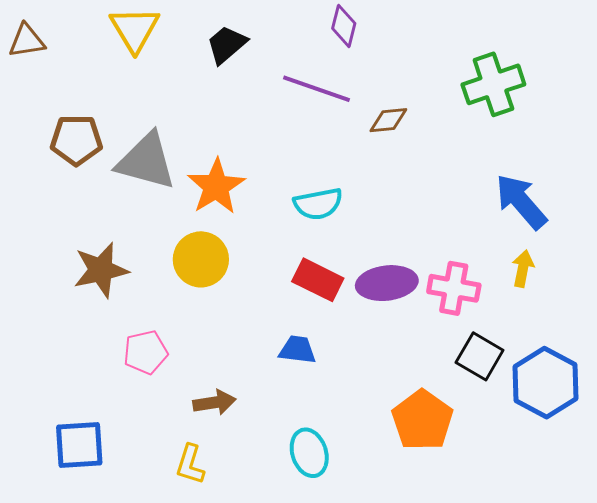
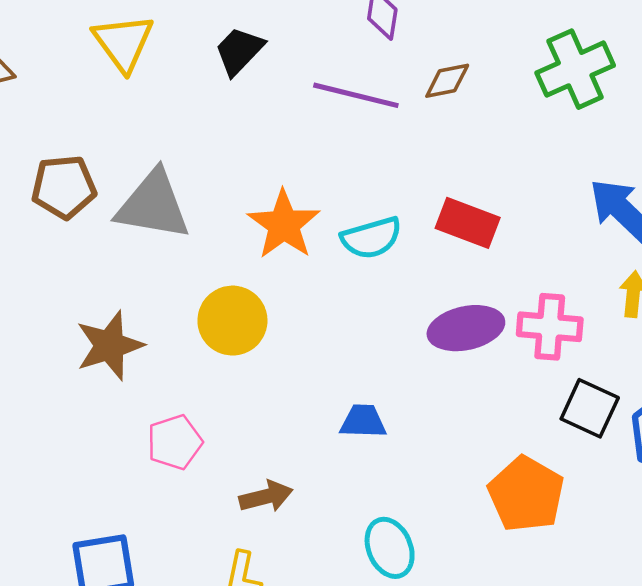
brown diamond: (388, 120) -> (447, 81), moved
orange star: (216, 186) -> (284, 225), moved
red rectangle: (318, 280) -> (468, 223), moved

